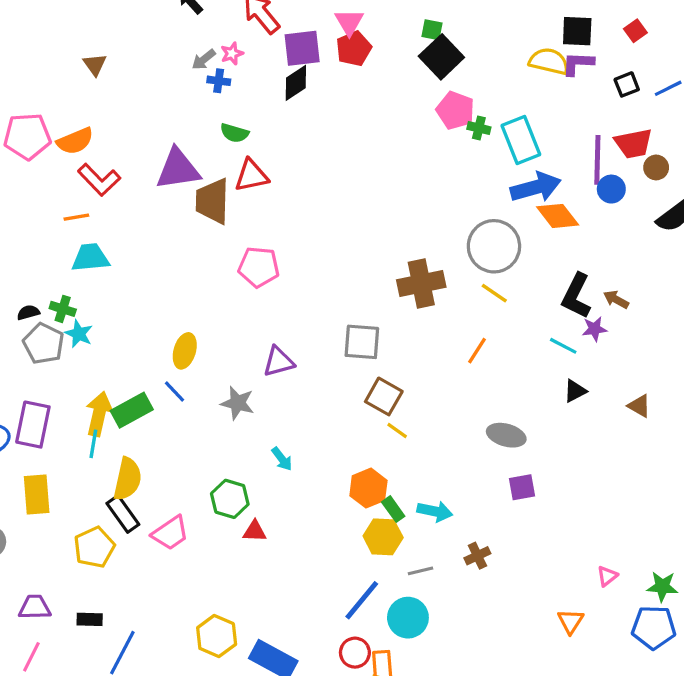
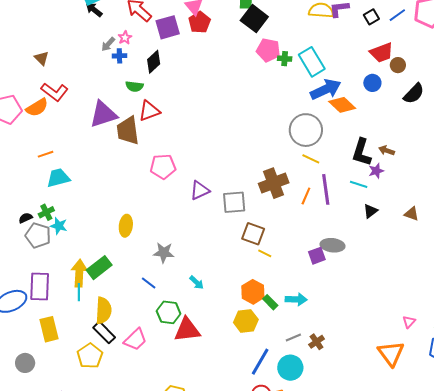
black diamond: (296, 83) -> (154, 62), moved
purple line: (597, 160) -> (326, 189), moved
red L-shape: (99, 180) -> (55, 92), moved
brown cross: (421, 284) -> (274, 183), moved
green cross: (63, 309) -> (46, 212), turned -35
purple triangle: (279, 362) -> (200, 190), moved
blue line: (175, 392) -> (149, 283), moved
purple square: (522, 487) -> (317, 256), moved
red triangle: (255, 531) -> (187, 330), size x1.8
yellow hexagon: (383, 537) -> (246, 321), moved
brown cross: (477, 556) -> (317, 342), moved
orange triangle: (571, 621) -> (391, 353), size x1.6

